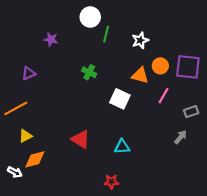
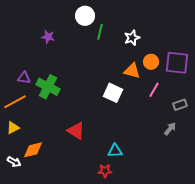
green cross: (89, 72) -> (48, 87), moved, size x1.6
purple triangle: (29, 73) -> (24, 78), moved, turned 32
yellow triangle: (25, 136) -> (13, 128), moved
cyan triangle: (122, 147) -> (115, 151), moved

